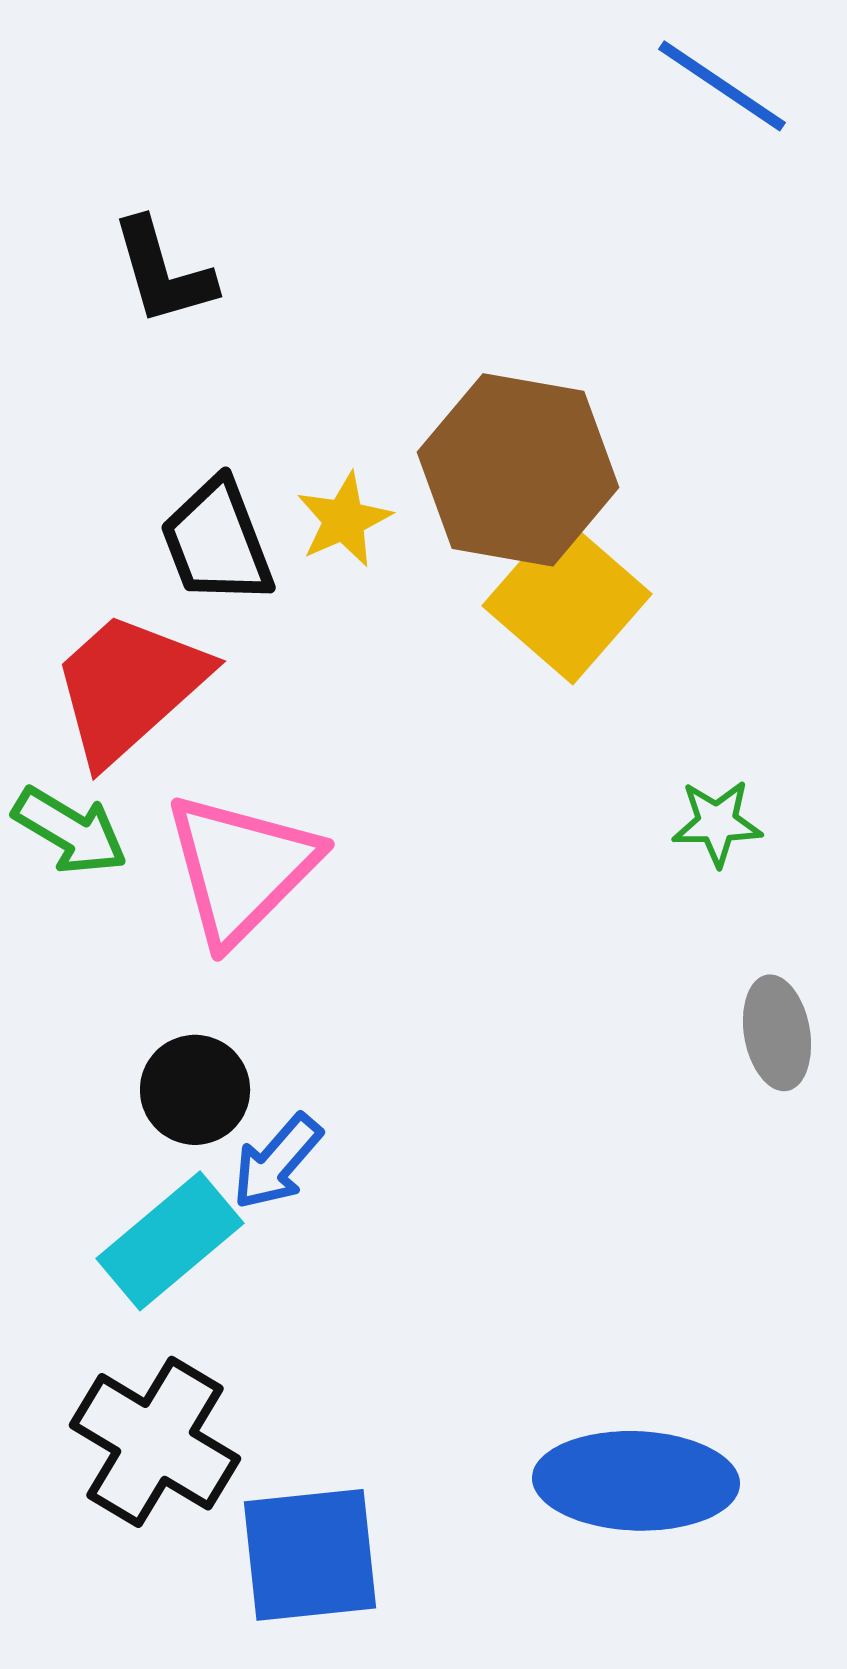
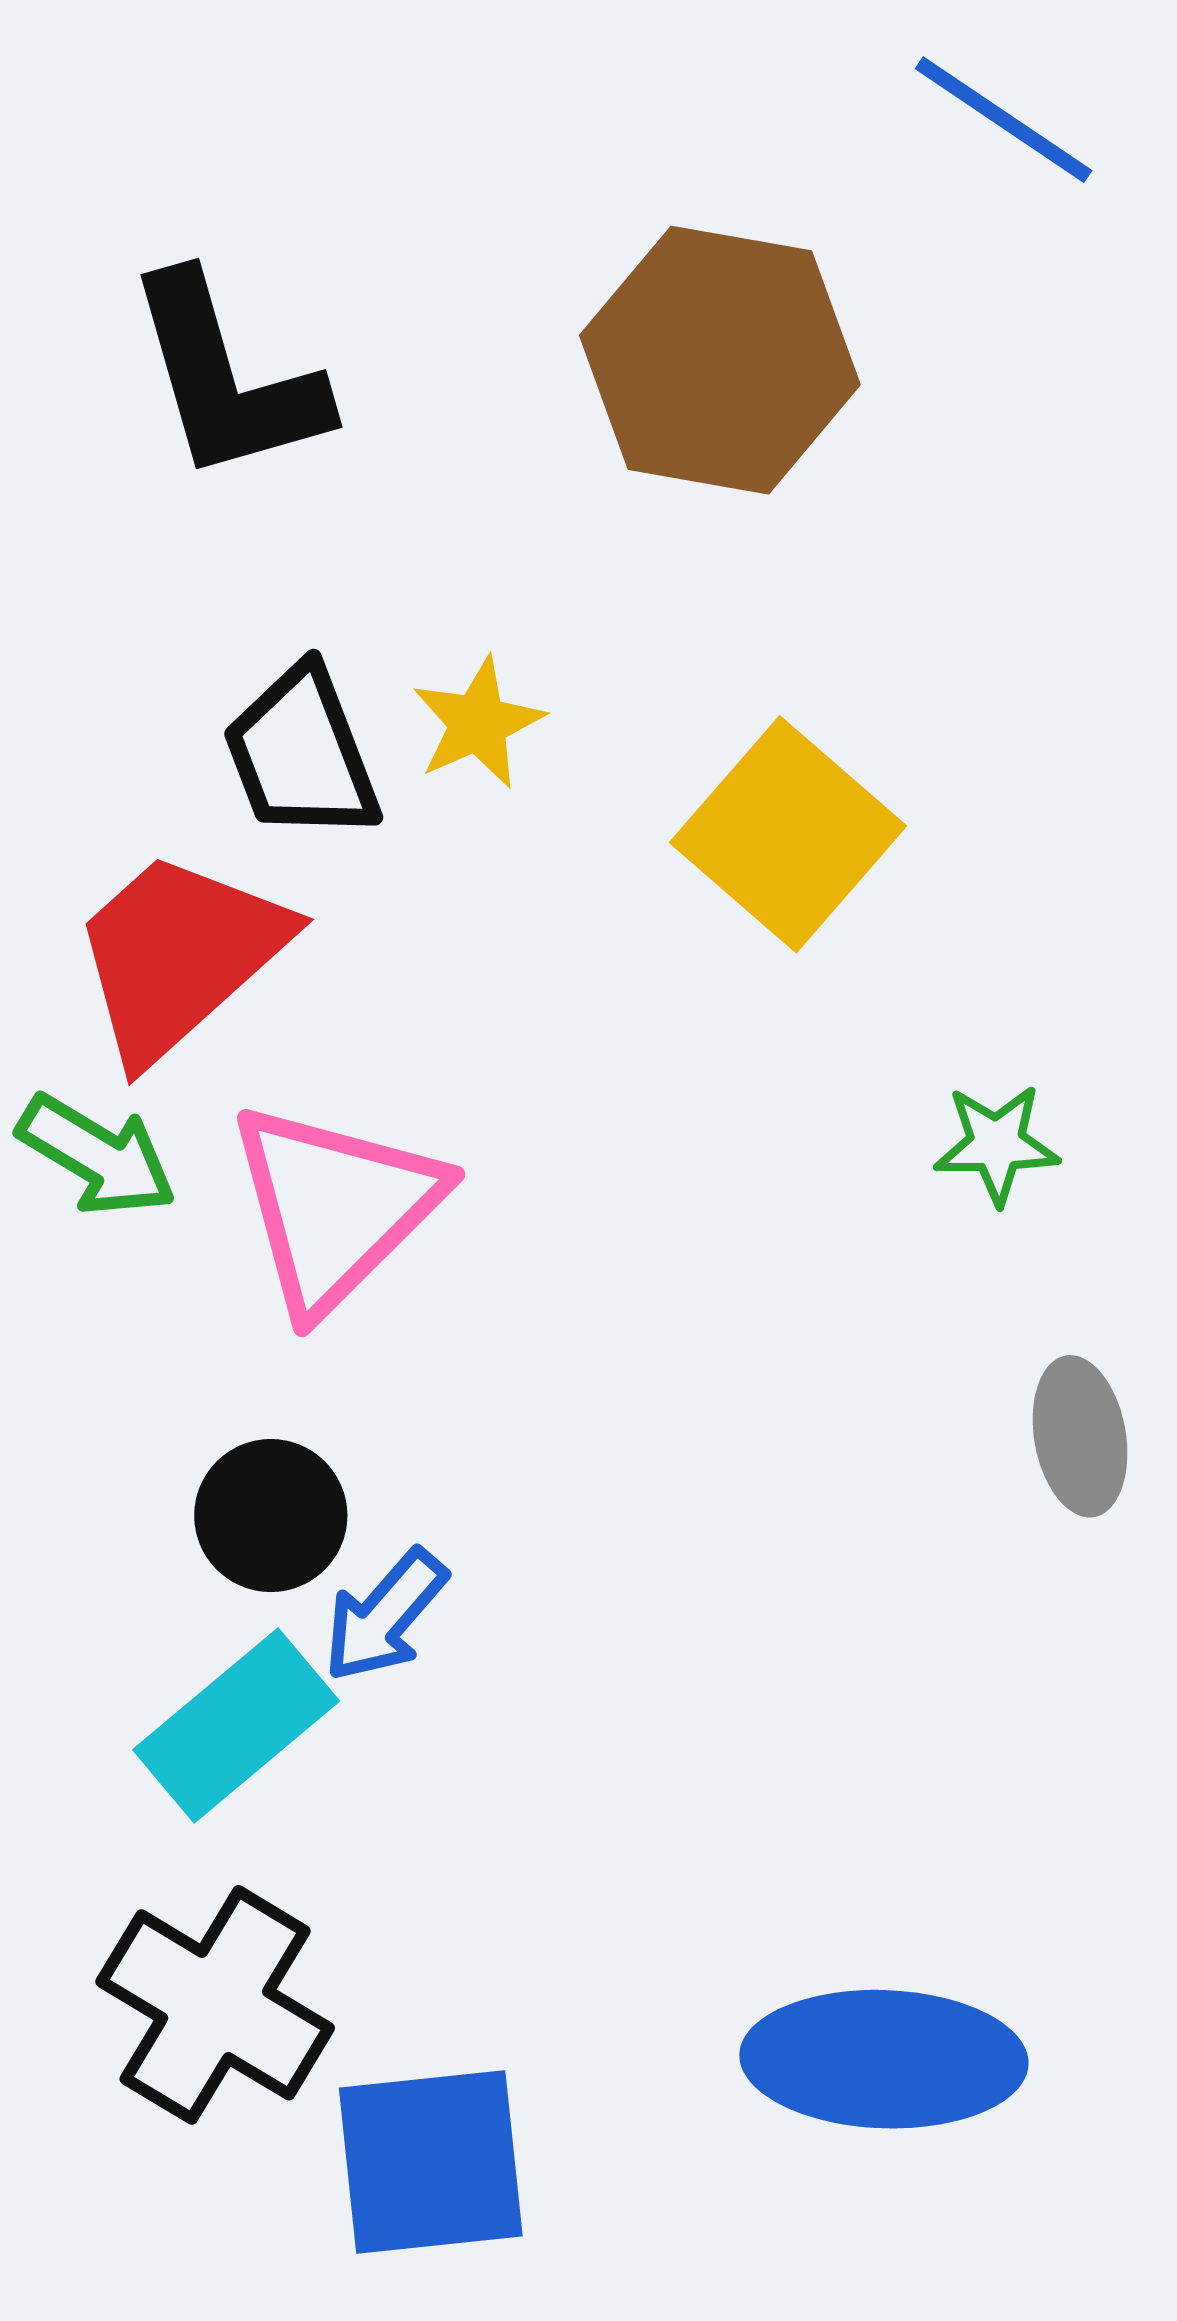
black L-shape: (163, 272) -> (226, 378), size x1.4
brown hexagon: (518, 470) -> (720, 360), moved

